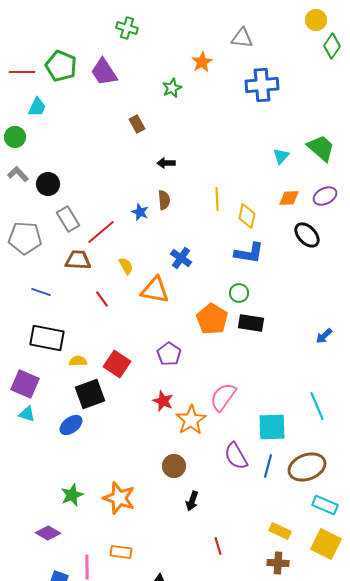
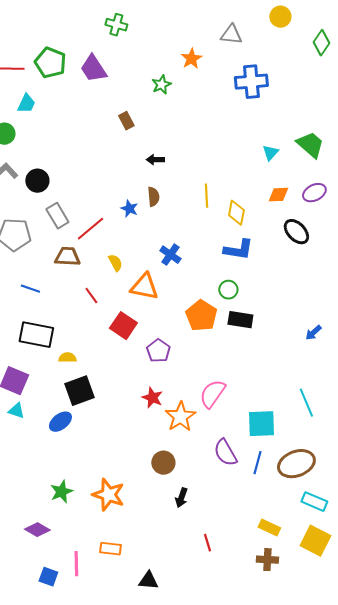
yellow circle: (316, 20) -> (280, 17), moved
red square: (117, 364) -> (123, 326), moved

